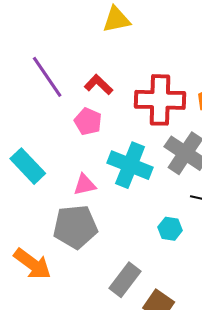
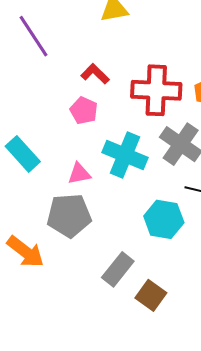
purple line: (47, 77) -> (34, 36), moved
cyan hexagon: (170, 229) -> (164, 219), size x1.6

